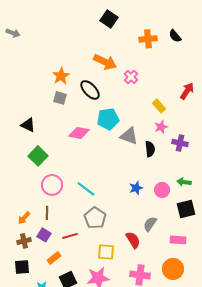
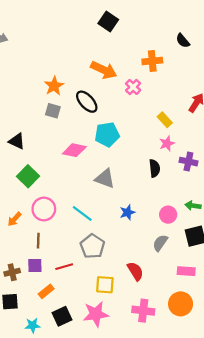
orange cross: (148, 39) -> (152, 61), moved
gray triangle: (129, 136) -> (105, 178), moved
blue star: (136, 188) -> (127, 212), moved
orange arrow: (24, 218) -> (14, 219), moved
gray semicircle: (150, 224) -> (160, 243), moved
purple square: (44, 235) -> (35, 265), turned -32

